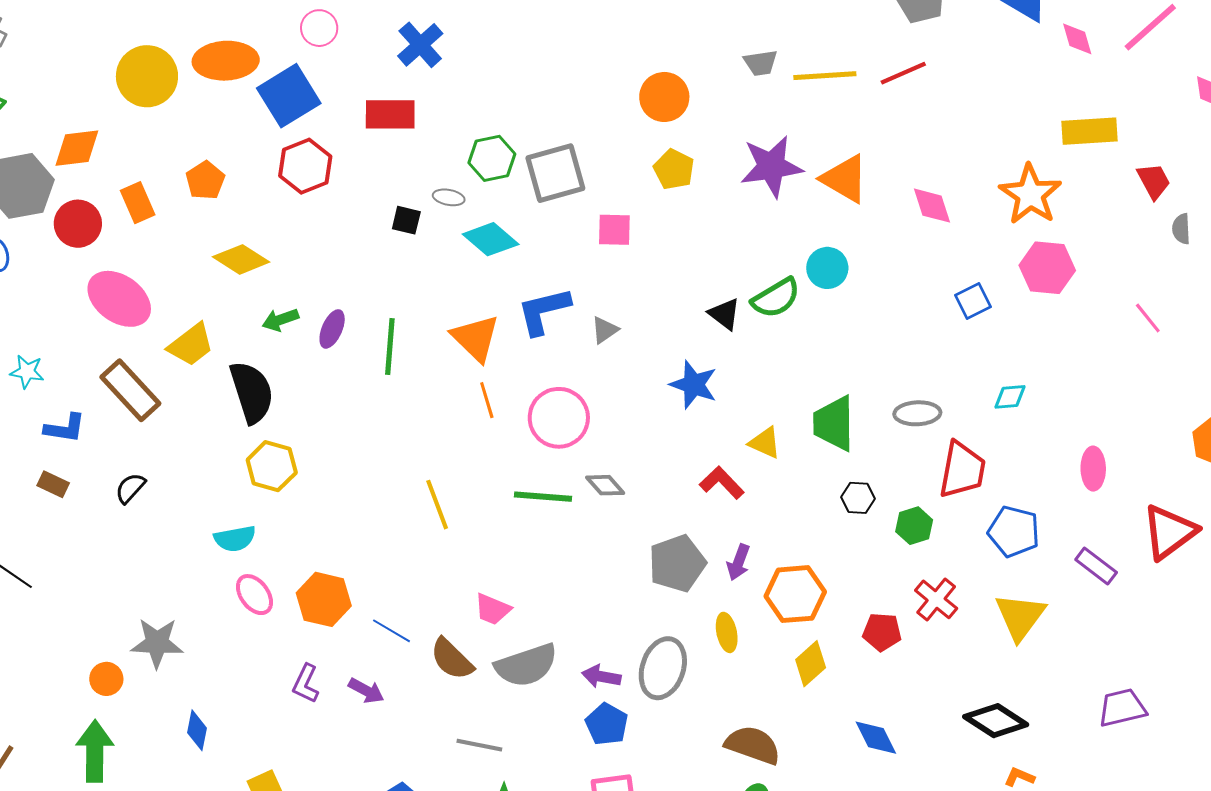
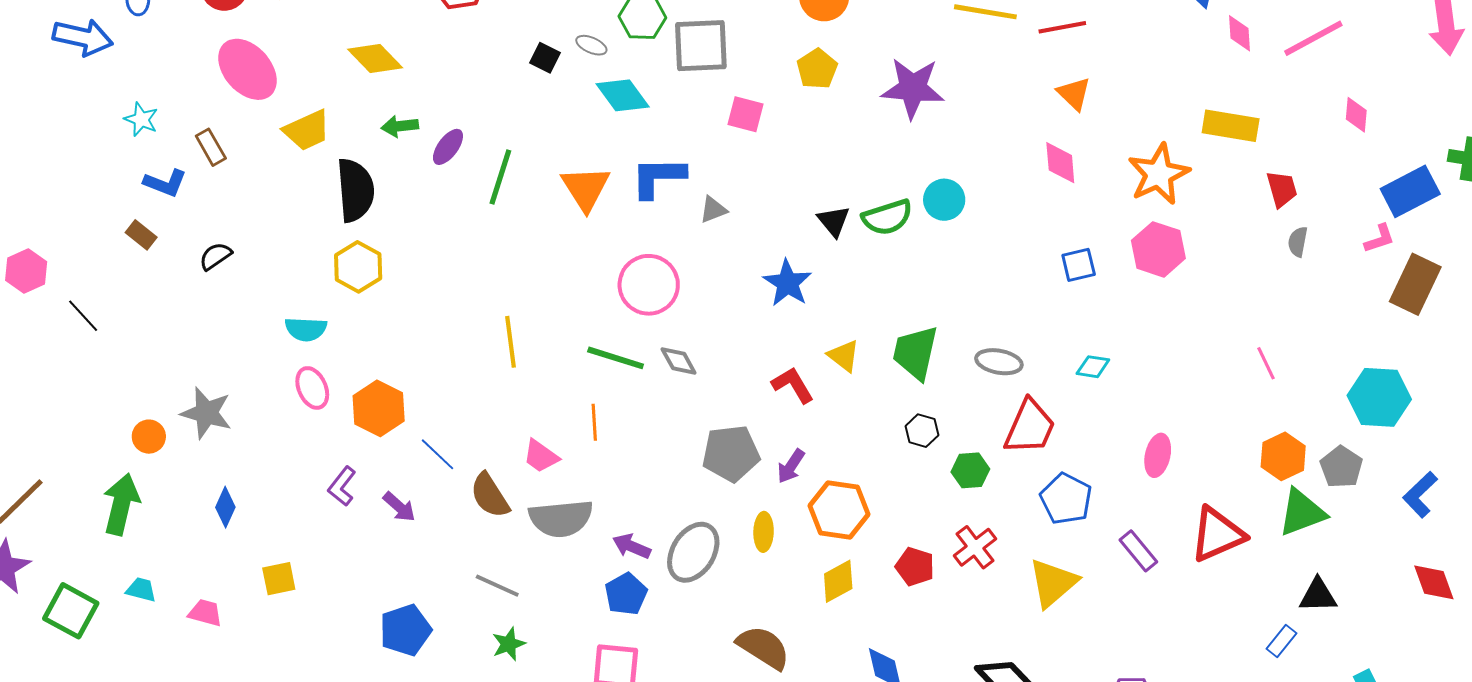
orange triangle: (845, 179) -> (1074, 94), moved, size x0.7
pink line: (1148, 318) -> (1266, 363), moved
brown rectangle: (130, 390) -> (211, 147), moved, size x0.6
orange line: (487, 400) -> (594, 422), moved

